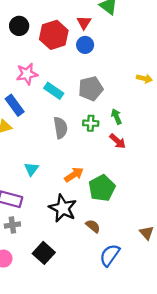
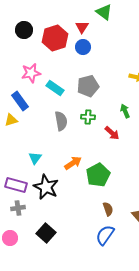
green arrow: (116, 116) -> (125, 111), moved
black star: (63, 208) -> (46, 187), moved
brown semicircle: (93, 226) -> (108, 209), moved, turned 32

